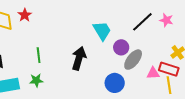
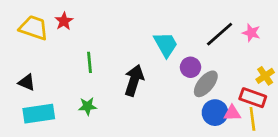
green line: (39, 55) -> (90, 62), moved
pink triangle: (153, 73) -> (232, 113), moved
green star: (36, 80) -> (87, 106), moved
blue circle: (115, 83) -> (215, 113), moved

